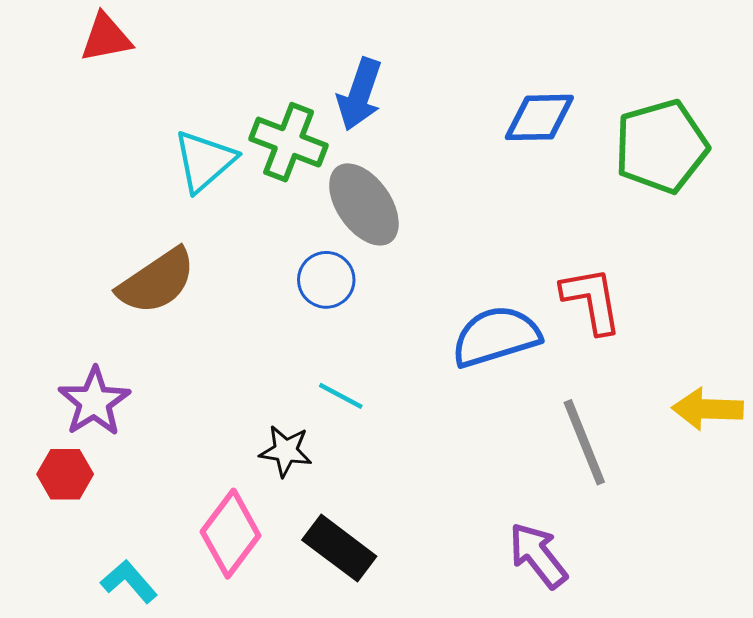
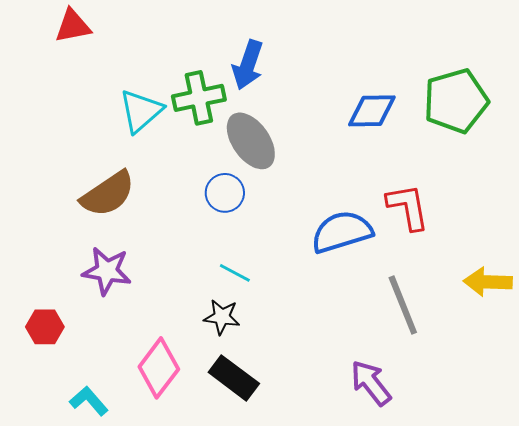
blue diamond: (539, 117) -> (372, 111), moved
green cross: (289, 142) -> (199, 98), turned -33
purple star: (94, 402) -> (107, 271), moved, turned -30
black star: (286, 451) -> (222, 317), moved

